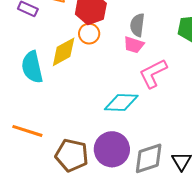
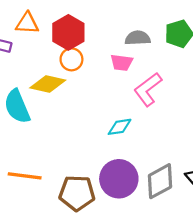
gray semicircle: (137, 25) -> (138, 38), moved, turned 90
yellow diamond: (64, 52) -> (48, 84), turned 52
cyan diamond: (121, 103) -> (120, 127), size x0.7

